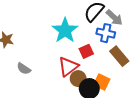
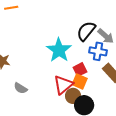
orange square: (102, 82) -> (80, 82), moved

